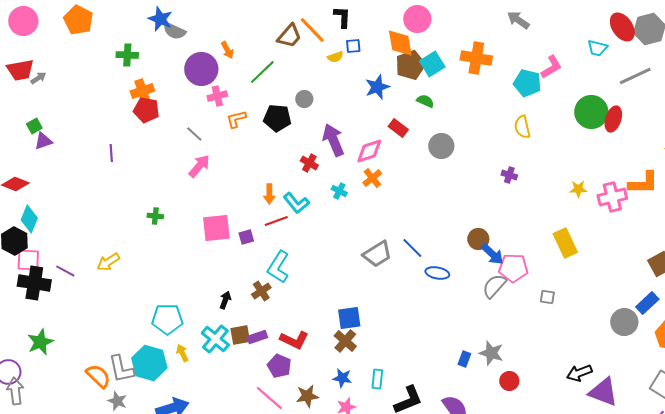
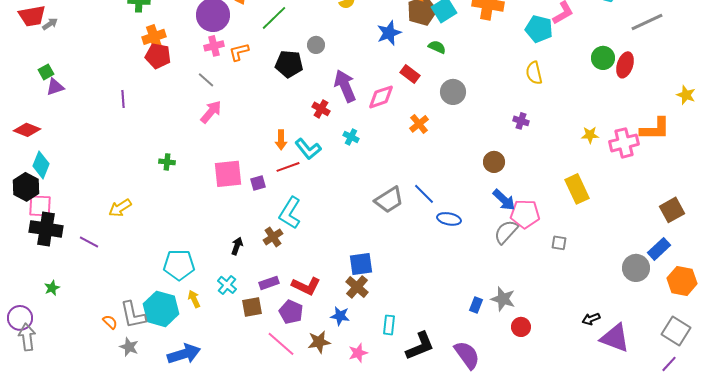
pink cross: (217, 96) -> (214, 46), moved
green circle: (591, 112) -> (603, 58), size x0.7
orange L-shape: (236, 119) -> (239, 52), moved
orange cross: (372, 178) -> (419, 124), moved
brown circle: (478, 239) -> (494, 162), moved
purple line: (65, 271) -> (89, 242), moved
brown square: (240, 335) -> (252, 307), moved
cyan cross: (215, 339) -> (227, 285), size x0.7
green star: (40, 342) -> (52, 288), size x0.6
black arrow: (579, 373) -> (591, 319), size x0.7
orange semicircle: (98, 376) -> (110, 322), size x0.6
blue star: (342, 378) -> (340, 316), moved

